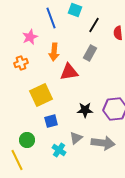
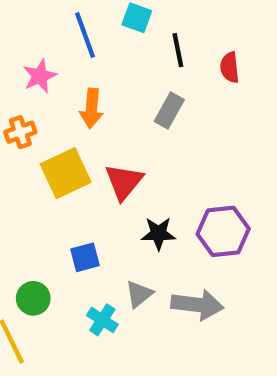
black line: (94, 25) -> (178, 50), turned -42
red triangle: (69, 72) -> (124, 182), moved, turned -42
yellow square: (41, 95) -> (66, 173), moved

